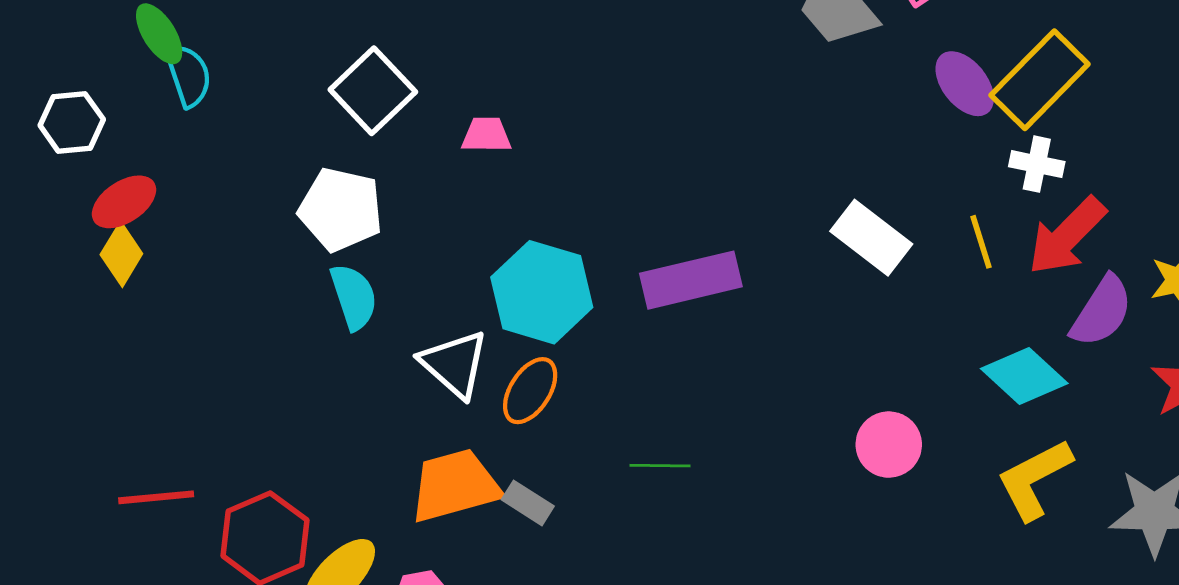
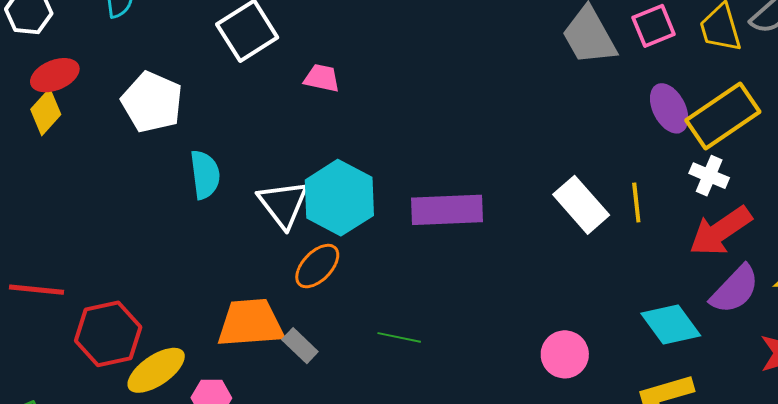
white pentagon: (341, 209) -> (152, 102), moved
yellow line: (981, 242) -> (636, 202), moved
white triangle: (454, 364) -> (283, 204), moved

